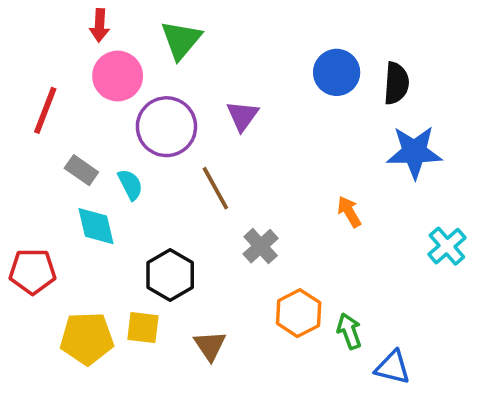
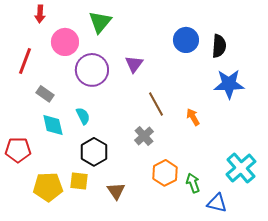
red arrow: (100, 25) -> (40, 14), moved
cyan semicircle: (130, 185) -> (83, 116), moved
brown line: (215, 188) -> (156, 104), moved
cyan cross: (447, 246) -> (241, 168), moved, size x1.4

